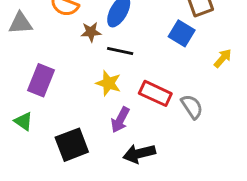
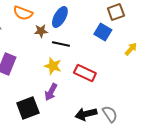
gray semicircle: (192, 107) -> (110, 114), moved
purple arrow: (120, 120) -> (51, 92), moved
black arrow: (139, 154) -> (86, 114), moved

